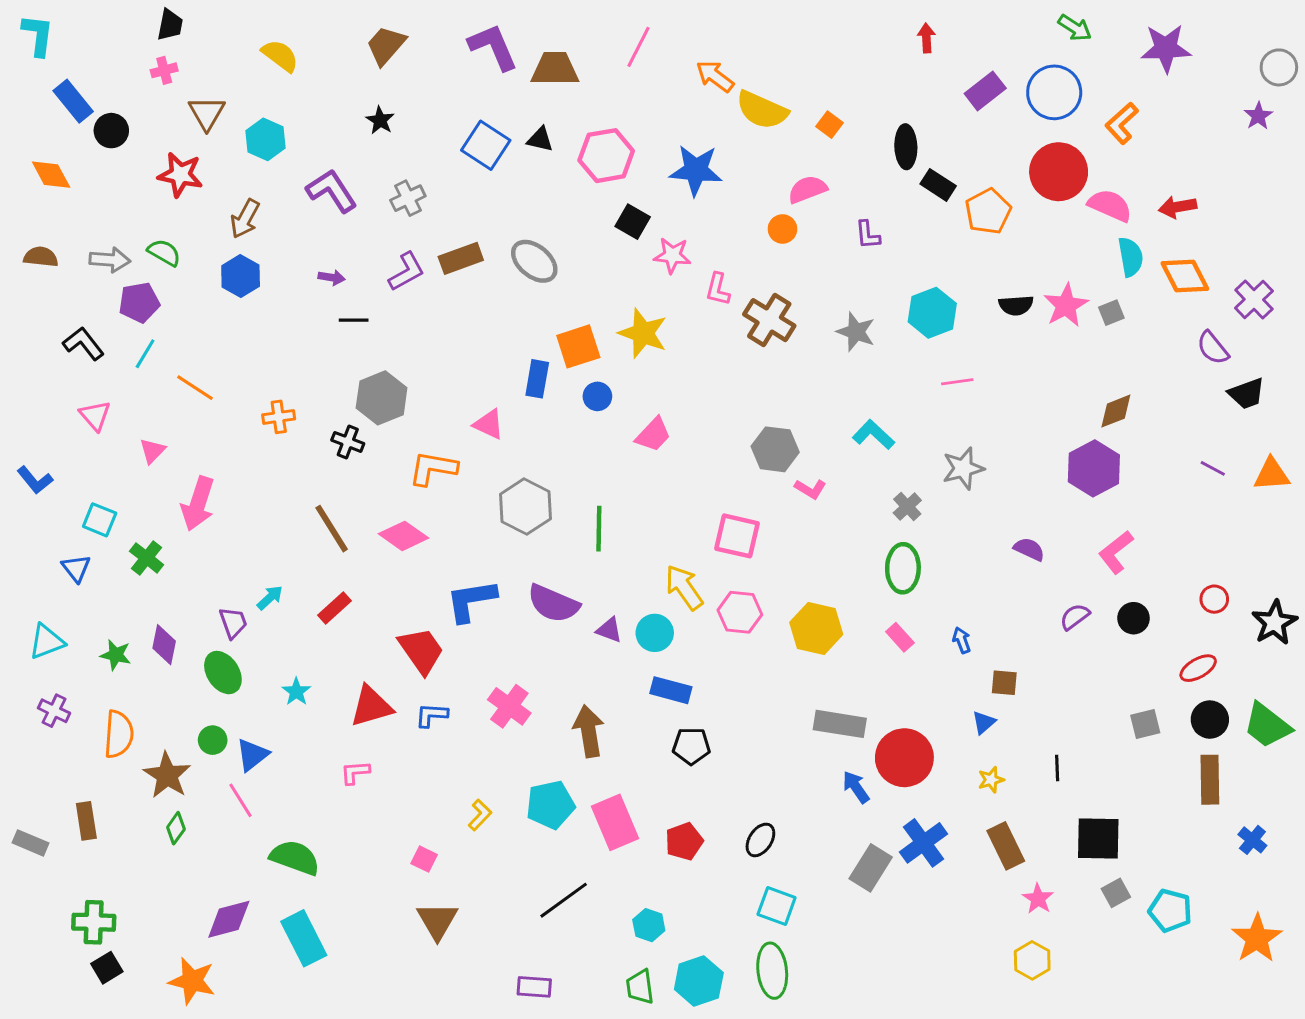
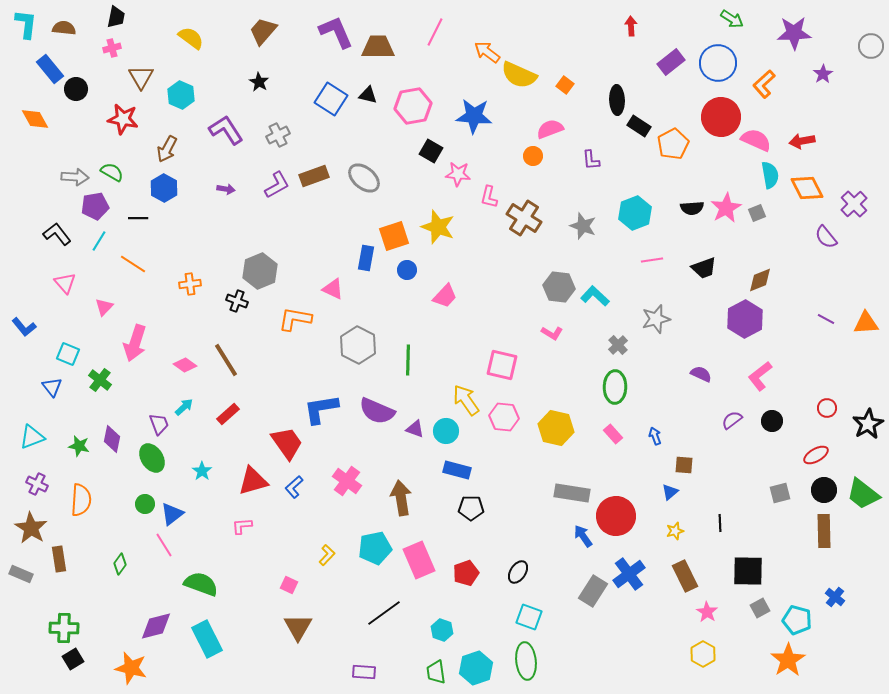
purple star: (1258, 116) -> (823, 74), moved
brown semicircle: (41, 257) -> (64, 28), moved
black line: (354, 320) -> (138, 218), moved
black trapezoid: (1247, 393) -> (704, 268), moved
gray hexagon: (775, 449) -> (559, 287), moved
pink diamond: (404, 536) -> (185, 365), moved, size x0.7
blue L-shape: (431, 715) -> (294, 487), turned -45
brown star: (167, 775) -> (31, 528), moved
blue cross: (1252, 840) -> (835, 597), moved
orange star: (1257, 938) -> (788, 660), moved

